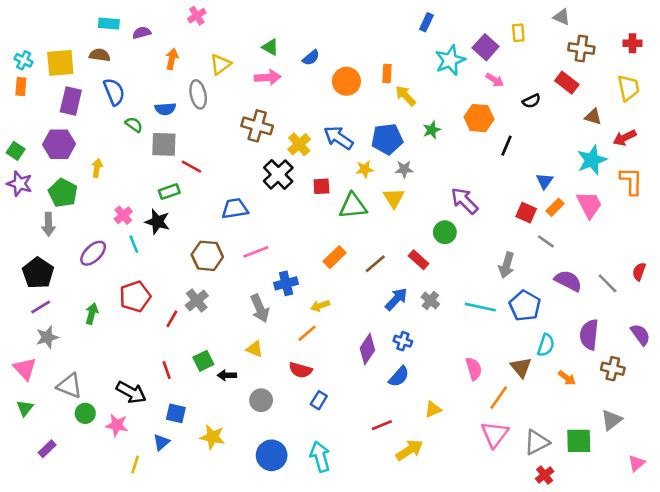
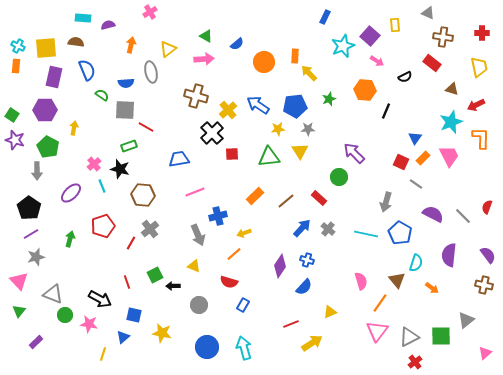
red square: (321, 186) -> (232, 154), moved
brown hexagon: (207, 256) -> (143, 195), moved
brown cross: (613, 369) -> (484, 285), moved

